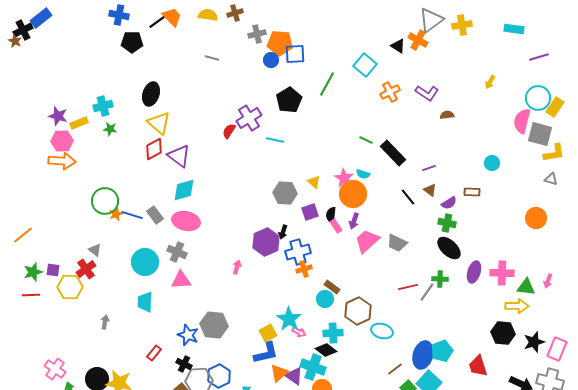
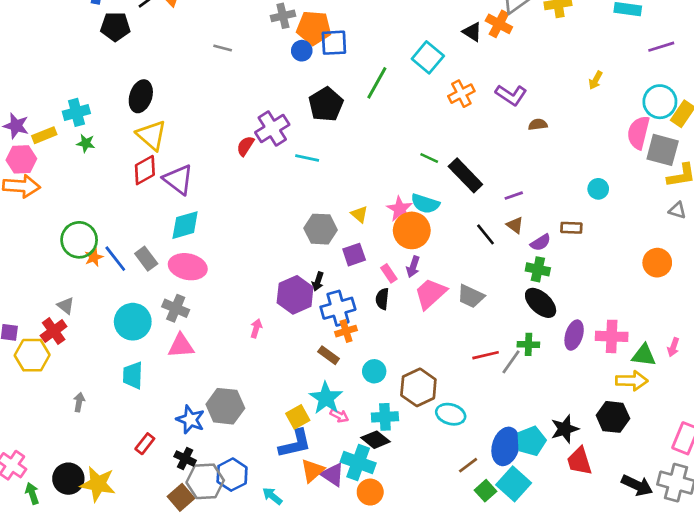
cyan semicircle: (363, 174) -> (425, 204), size x1.5
blue line: (132, 215) -> (115, 259), turned 35
black semicircle: (331, 215) -> (382, 299), moved
brown rectangle: (332, 287) -> (329, 355), moved
black star: (534, 342) -> (565, 429), moved

